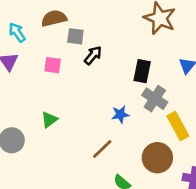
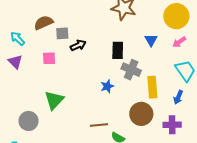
black arrow: (93, 55) -> (78, 45), turned 35
green triangle: (49, 120) -> (54, 100), size x1.5
yellow rectangle: (178, 126) -> (152, 87), turned 35
brown line: (102, 149) -> (99, 125), moved, turned 48

